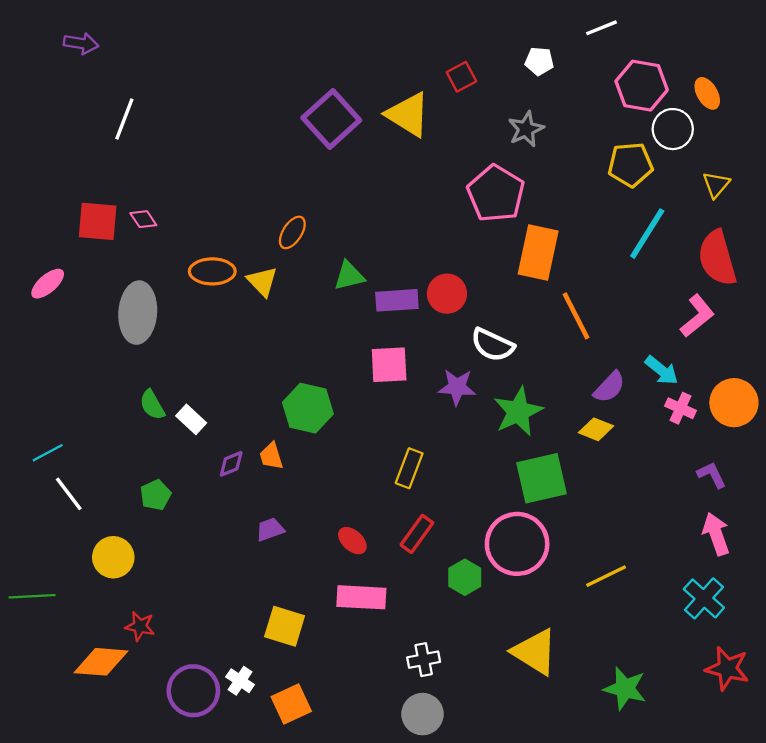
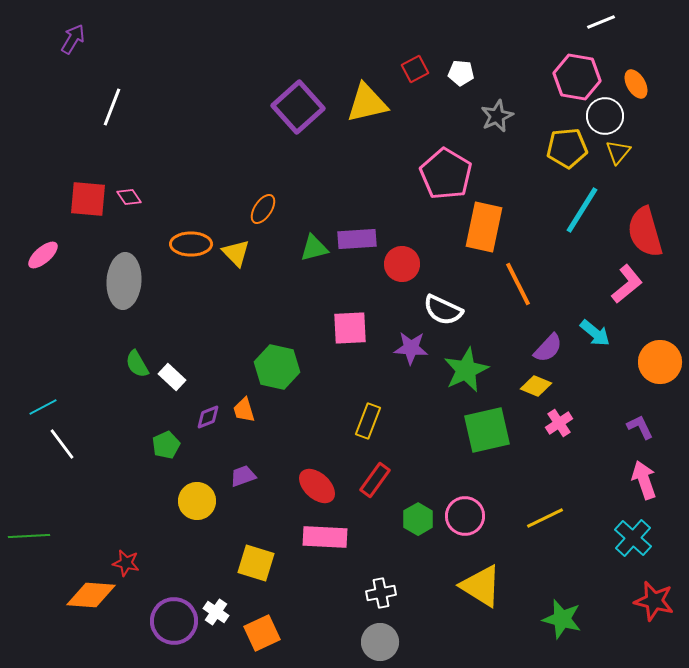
white line: (602, 28) -> (601, 22), moved
purple arrow: (81, 43) -> (73, 39), turned -68
white pentagon: (539, 61) -> (461, 73), moved
yellow triangle: (408, 115) -> (367, 103), turned -45
gray star: (526, 129) -> (497, 116), moved
yellow triangle: (716, 185) -> (618, 152), moved
purple rectangle: (397, 300) -> (357, 239), moved
pink cross: (681, 408) -> (559, 423), moved, turned 32
green pentagon: (156, 495) -> (166, 445), moved
red ellipse: (352, 541) -> (317, 486), size x1.4
pink circle: (517, 544) -> (465, 516), moved, size x0.7
yellow circle: (113, 557) -> (197, 501), moved

